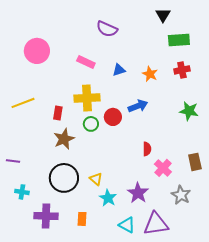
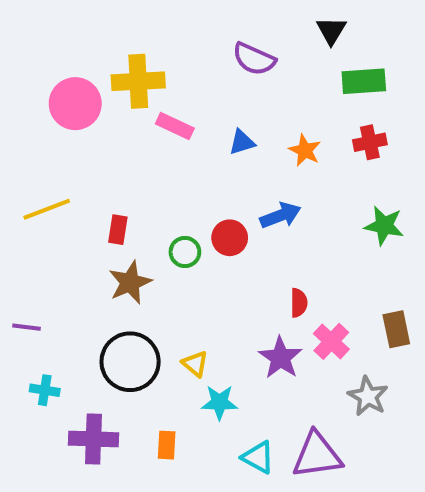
purple semicircle: (107, 29) -> (254, 59), moved
yellow cross: (87, 98) -> (138, 81), moved
purple star: (138, 193) -> (280, 358), moved
cyan star: (108, 198) -> (219, 402), turned -30

